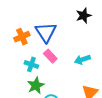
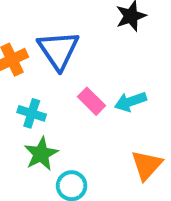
pink rectangle: (50, 56) -> (92, 101), moved

